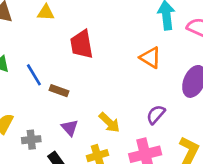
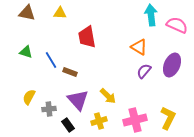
purple semicircle: (156, 115) -> (144, 71), moved
purple triangle: (70, 128) -> (78, 100), size x1.6

